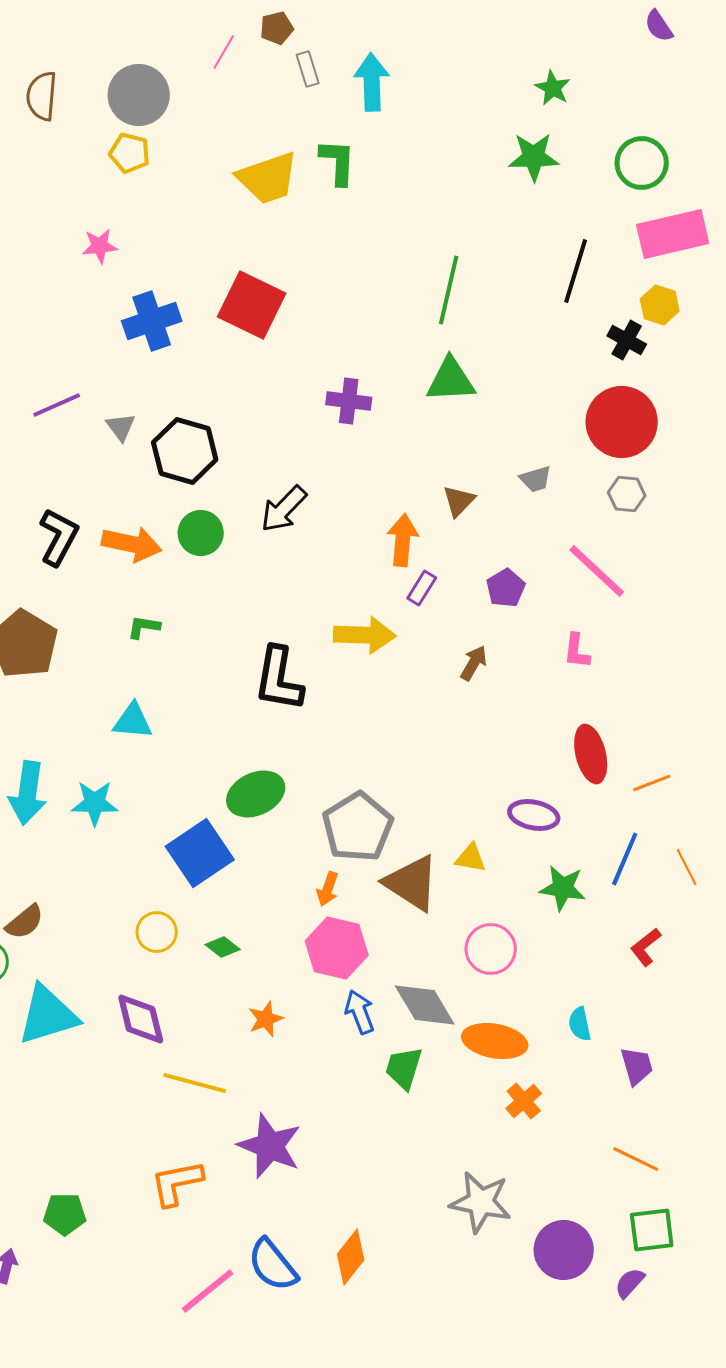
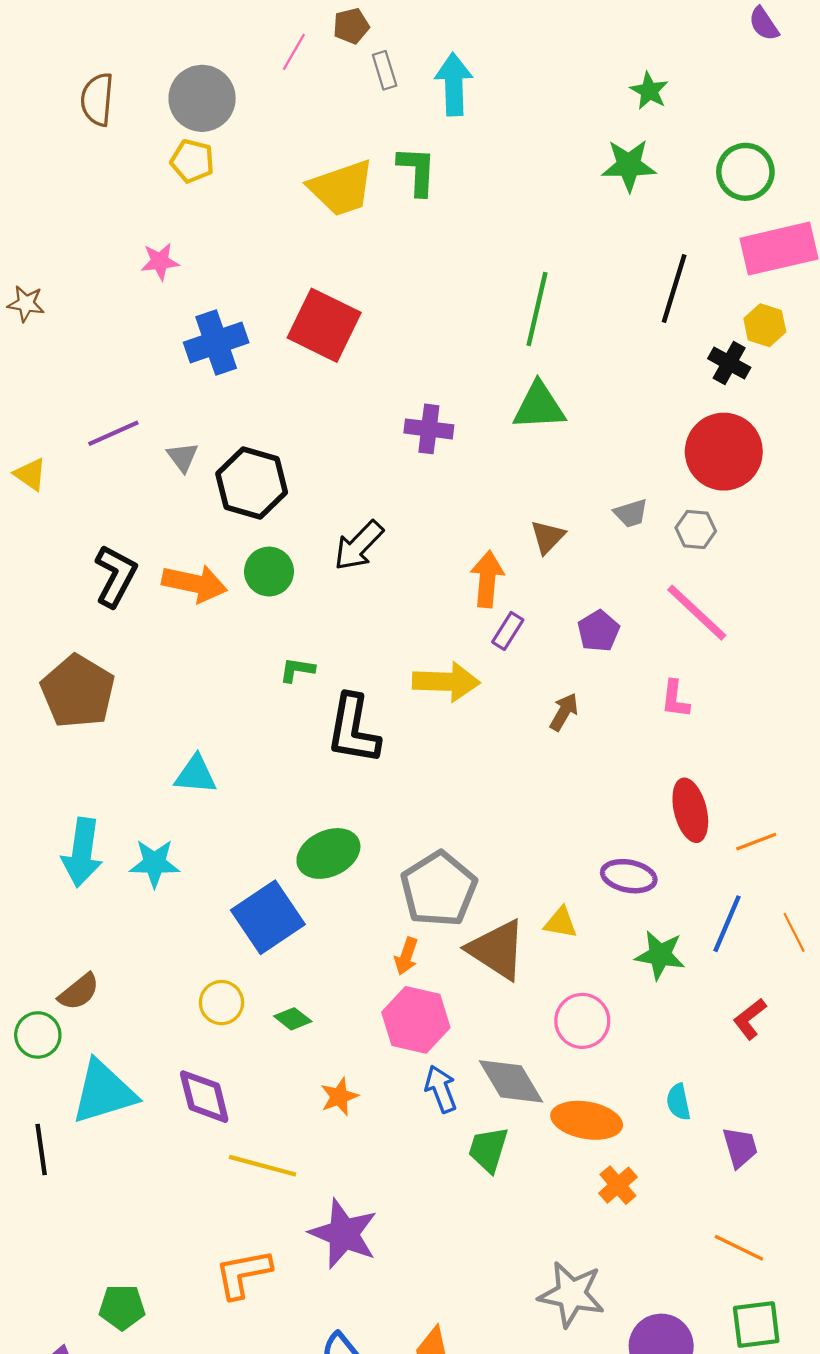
gray hexagon: (627, 494) -> (696, 529), moved
green L-shape: (144, 627) -> (297, 670), moved

